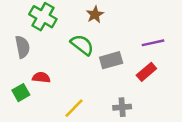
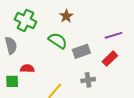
green square: (21, 93) -> (12, 81), turned 32
gray cross: (122, 107) -> (88, 80), moved

